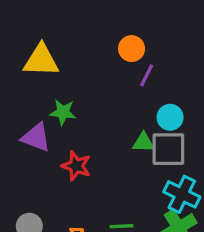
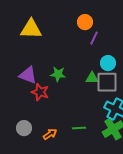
green star: (63, 112) -> (58, 74), moved
red star: (76, 166) -> (40, 92), moved

